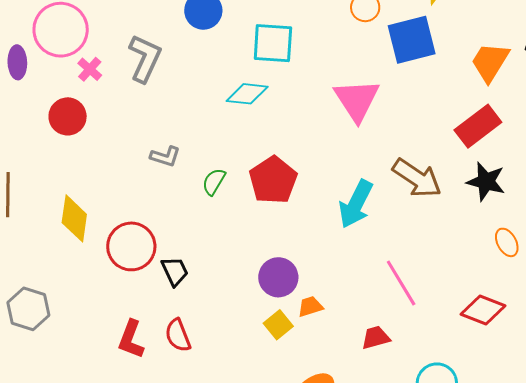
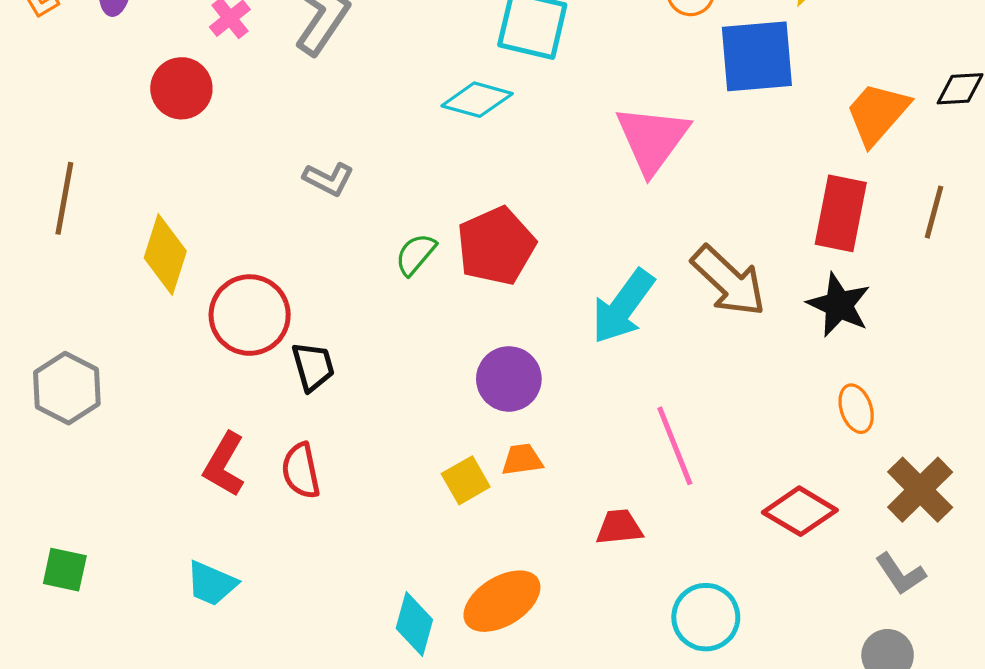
red rectangle: (478, 126) -> (841, 213), turned -51
green semicircle: (214, 182) -> (416, 254), moved
purple circle: (278, 277) -> (509, 379), moved

